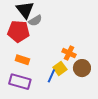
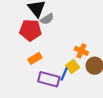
orange rectangle: (22, 60) -> (35, 58), turned -48
purple rectangle: (20, 82) -> (49, 79), moved

